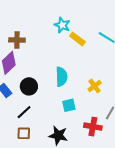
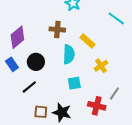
yellow rectangle: (77, 39) -> (88, 41), moved
brown cross: (17, 40) -> (57, 29), moved
brown square: (24, 133) -> (41, 112), moved

